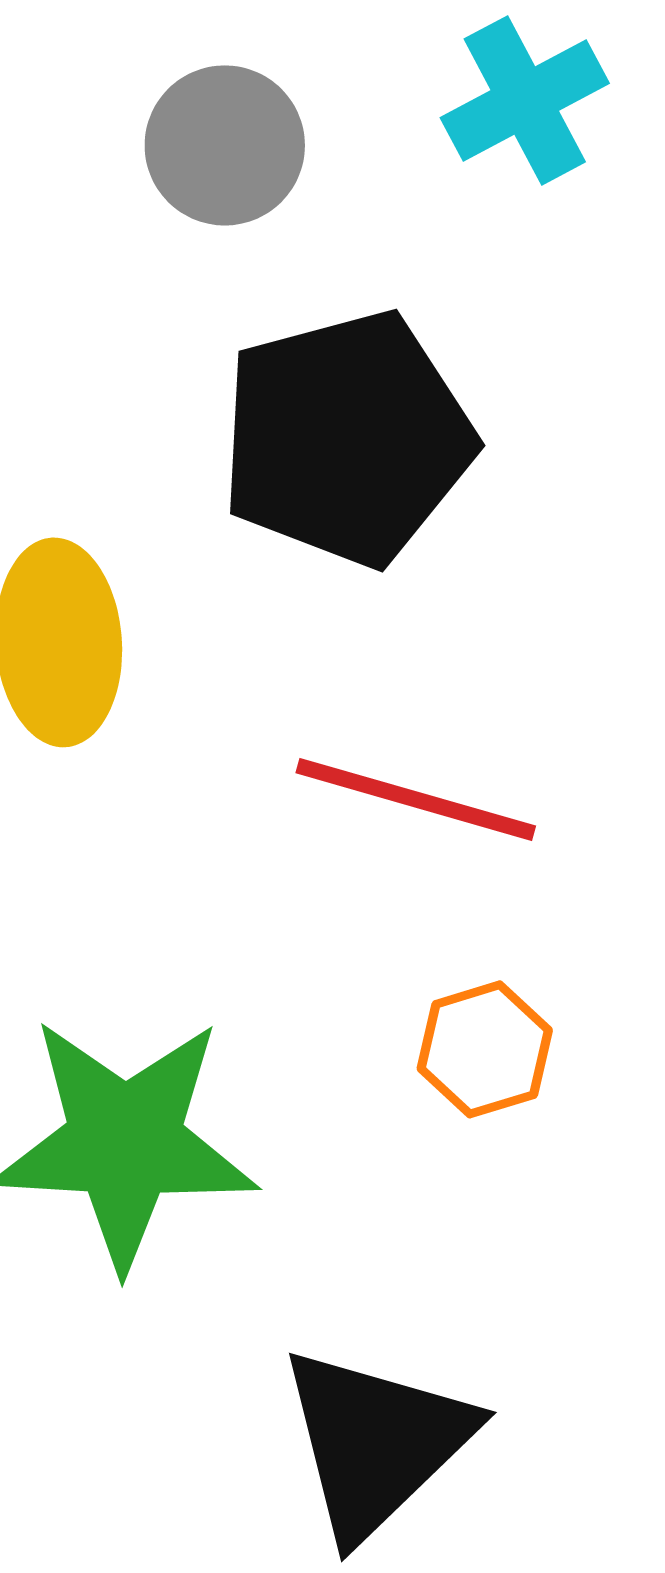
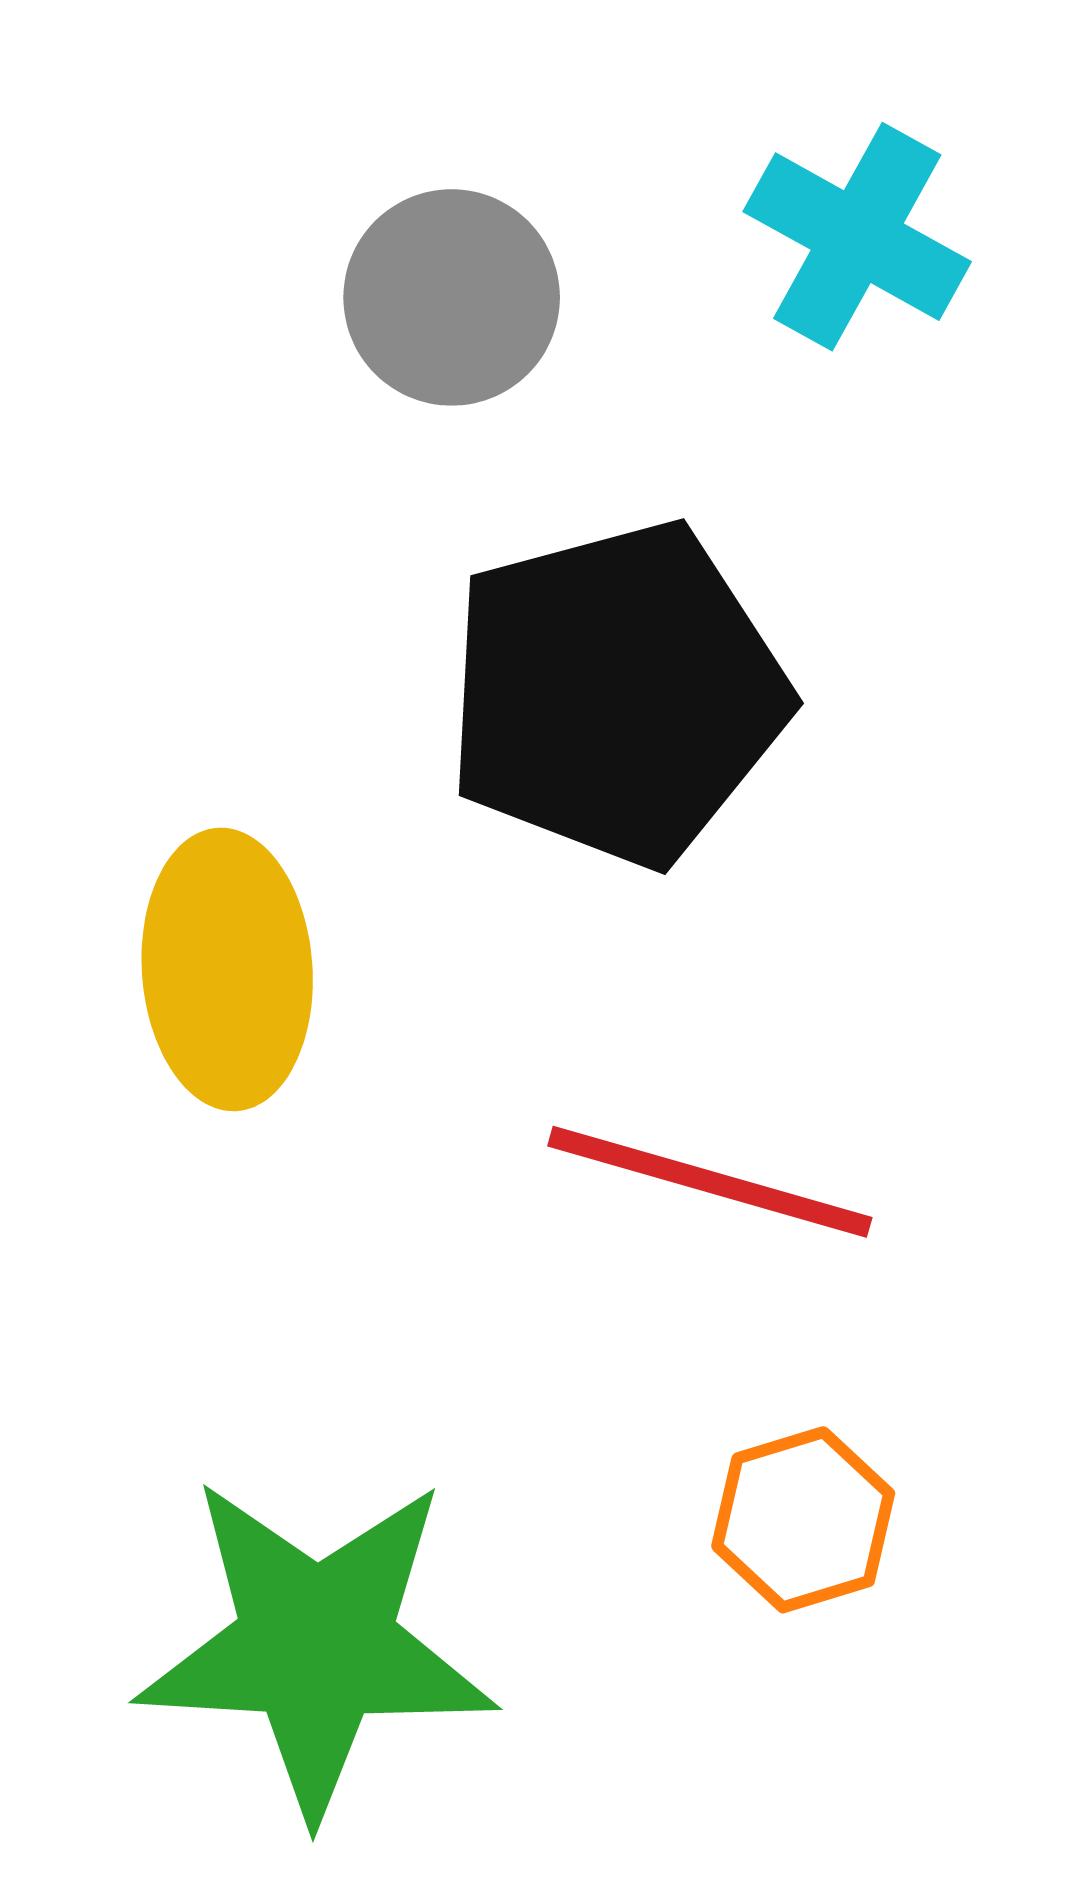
cyan cross: (525, 100) -> (857, 237), turned -33

